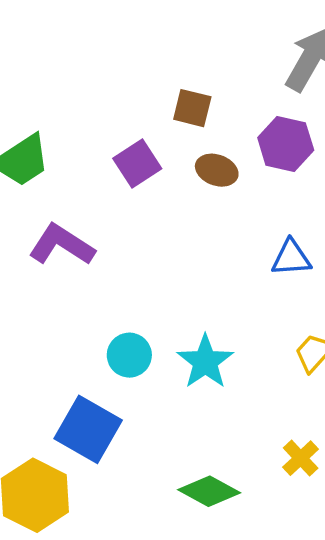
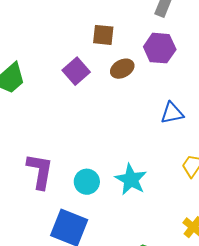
brown ellipse: (217, 170) -> (122, 69), turned -40
purple L-shape: (62, 245) -> (40, 171), moved, turned 75

